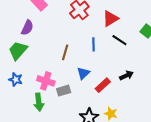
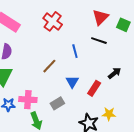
red triangle: (110, 19) -> (100, 17), moved
brown line: (65, 52) -> (49, 66), turned 42
pink cross: (46, 81) -> (28, 100), moved

